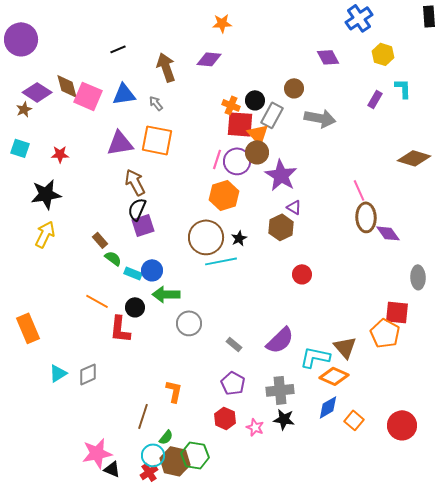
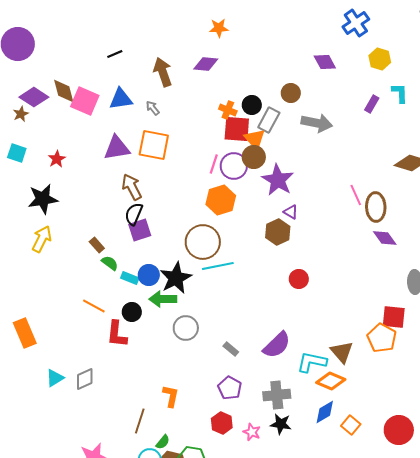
red star: (60, 154) -> (57, 159), turned -30
brown ellipse: (366, 217) -> (376, 207), moved
black star: (239, 238) -> (176, 278), moved, size x2.0

